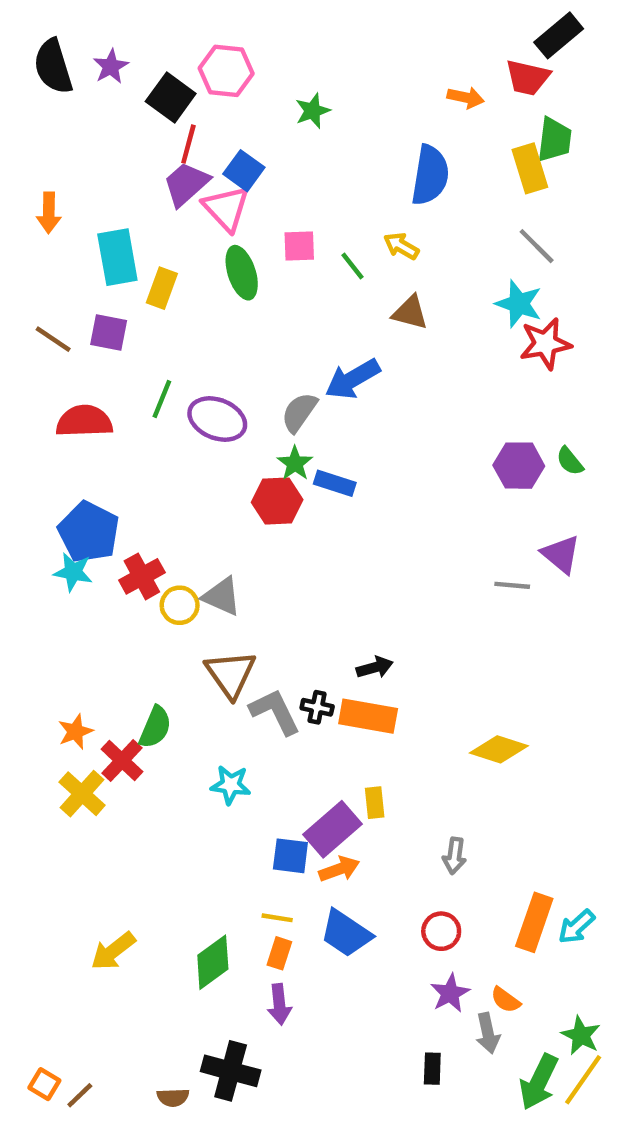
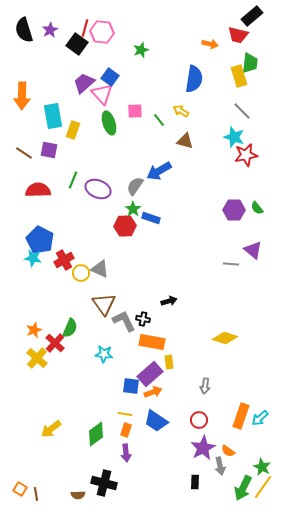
red line: (188, 144) -> (85, 28), moved
orange arrow: (49, 213) -> (22, 96), size x1.5
orange rectangle: (368, 716) -> (152, 342), moved
purple star: (450, 993) -> (203, 448), size x1.4
brown line: (80, 1095) -> (36, 494), turned -56

